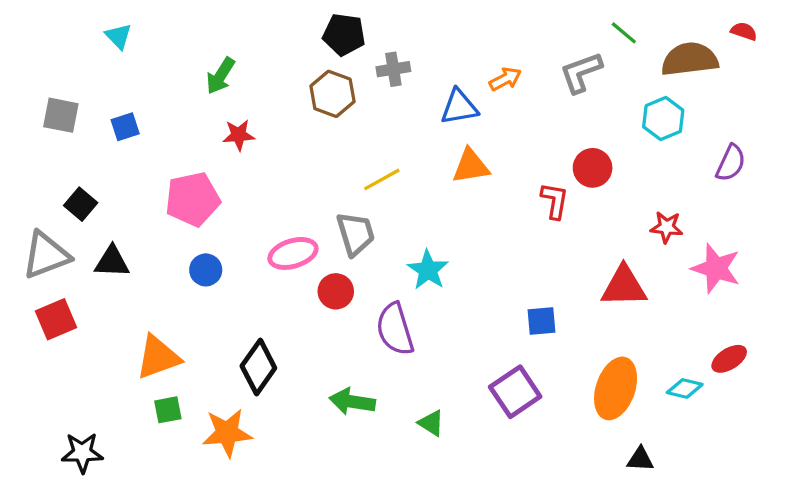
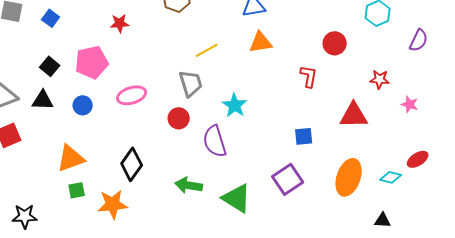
blue square: (125, 127) -> (51, 18), turned -36
red L-shape: (555, 201) -> (309, 76), moved
black square: (81, 204) -> (50, 66), moved
pink ellipse: (293, 253) -> (132, 95), moved
pink star: (716, 268) -> (410, 104), size x0.6
blue circle: (206, 270) -> (83, 105), moved
green triangle: (431, 423) -> (237, 198), size x1.8
black triangle: (640, 459) -> (383, 220), moved

